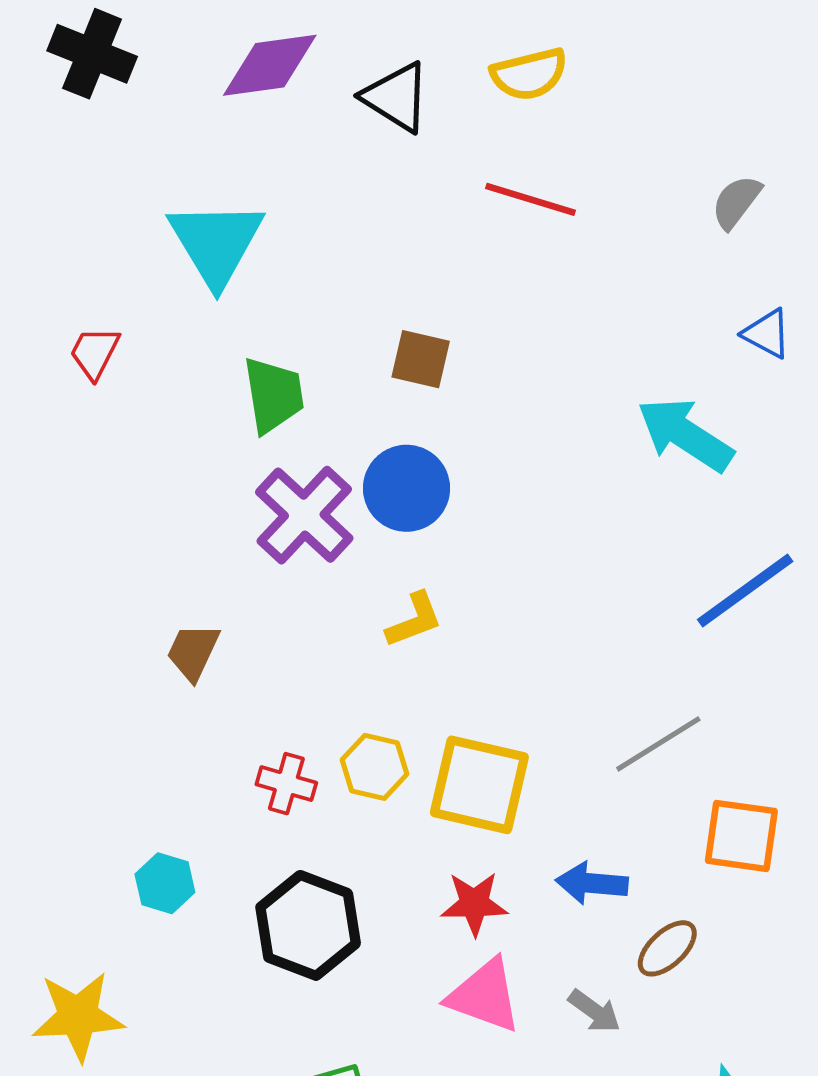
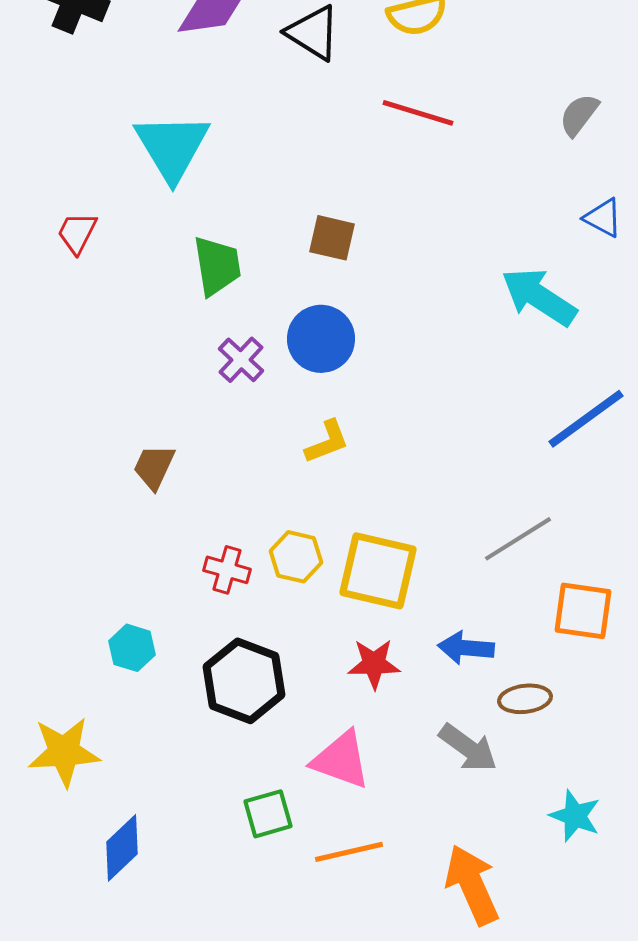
purple cross: (304, 515) -> (241, 360), size x0.6
brown ellipse: (667, 948) -> (525, 699), turned 36
pink triangle: (484, 996) -> (341, 760), moved
gray arrow: (594, 1011) -> (468, 748), size x1.4

